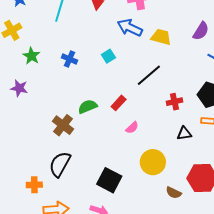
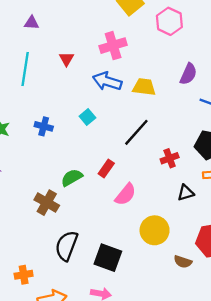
pink semicircle: (132, 128) -> (126, 194), size x1.5
black semicircle: (60, 164) -> (67, 246), moved

